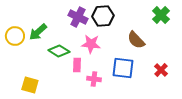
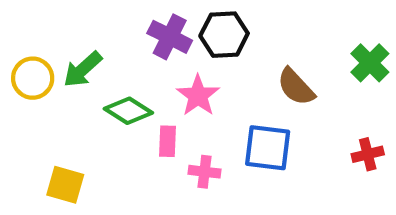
green cross: (161, 15) -> (370, 63), moved
pink star: (91, 44) -> (198, 96), turned 30
red cross: (161, 70) -> (368, 154), moved, turned 32

